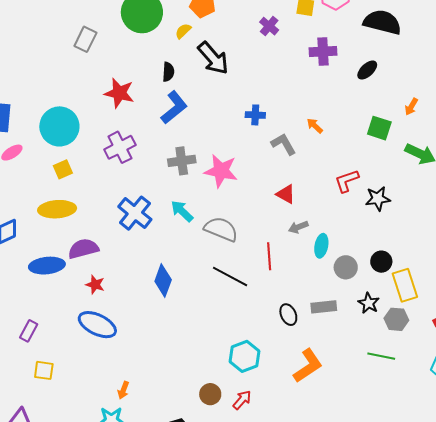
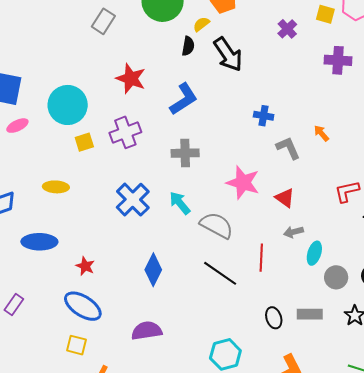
black semicircle: (168, 72) -> (188, 46), moved
yellow square: (63, 169) -> (84, 142), moved
pink star: (221, 171) -> (243, 183), moved
yellow ellipse: (57, 209) -> (56, 187), size x0.7
purple semicircle: (83, 249) -> (147, 331), moved
yellow square: (44, 370) -> (77, 345), moved

